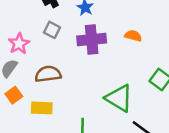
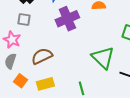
gray square: (52, 30) -> (24, 19), moved
green triangle: (119, 98) -> (103, 58), turned 30

